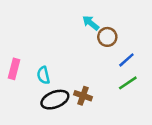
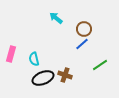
cyan arrow: (91, 23) -> (56, 18), moved
blue line: (126, 60) -> (82, 44), moved

